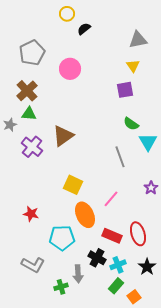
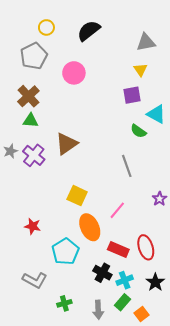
yellow circle: (67, 14) -> (46, 27), moved
black semicircle: (84, 29) -> (89, 31), size x1.6
gray star: (10, 125) -> (10, 151), moved
cyan triangle: (148, 142) -> (156, 114), moved, turned -30
cyan pentagon: (62, 238) -> (65, 252), turned -30
gray arrow: (78, 274) -> (98, 310), moved

